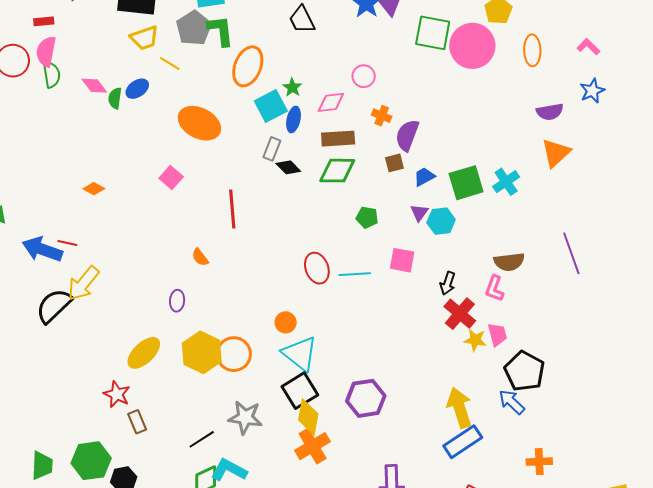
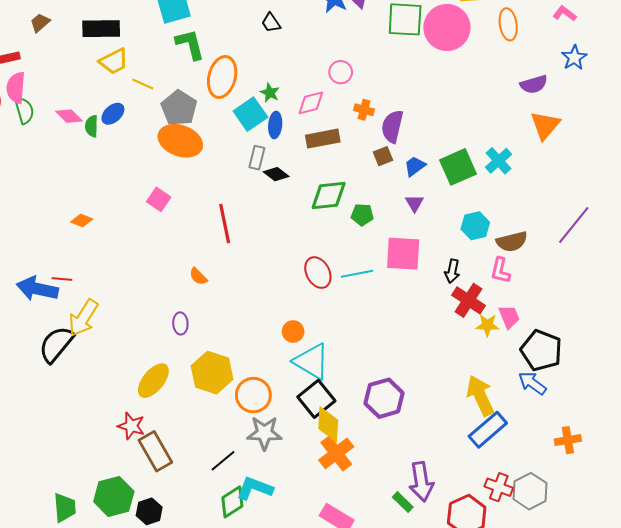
black trapezoid: (302, 20) -> (271, 23), size x0.7
gray pentagon: (194, 28) -> (179, 108), moved
green diamond: (337, 171) -> (329, 196), moved
cyan hexagon: (441, 221) -> (475, 226), moved
purple line: (571, 253) -> (574, 225), turned 66
pink square: (402, 260) -> (403, 254), size x1.4
orange circle: (234, 354) -> (253, 395), moved
brown rectangle: (137, 422) -> (155, 451), size x1.6

